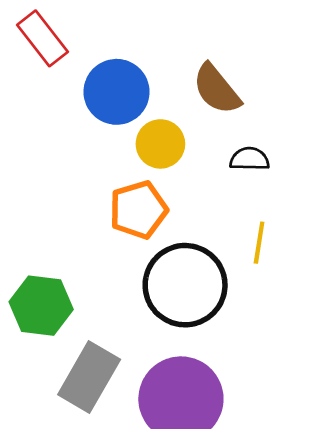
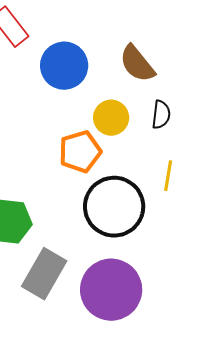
yellow circle: (160, 144) -> (111, 118), moved
black semicircle: (250, 159) -> (161, 115), turned 96

